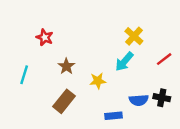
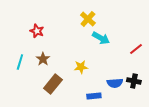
yellow cross: (134, 36) -> (88, 19), moved
cyan arrow: (124, 61) -> (101, 38), moved, turned -102
brown star: (66, 66) -> (43, 59), moved

